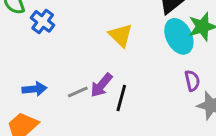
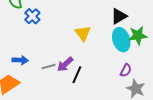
purple semicircle: (192, 81) -> (126, 70), turned 32

